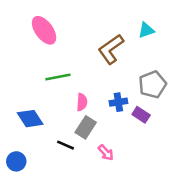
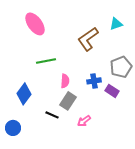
blue diamond: (30, 119) -> (24, 94), turned 70
pink arrow: (106, 153) -> (84, 121), turned 96

